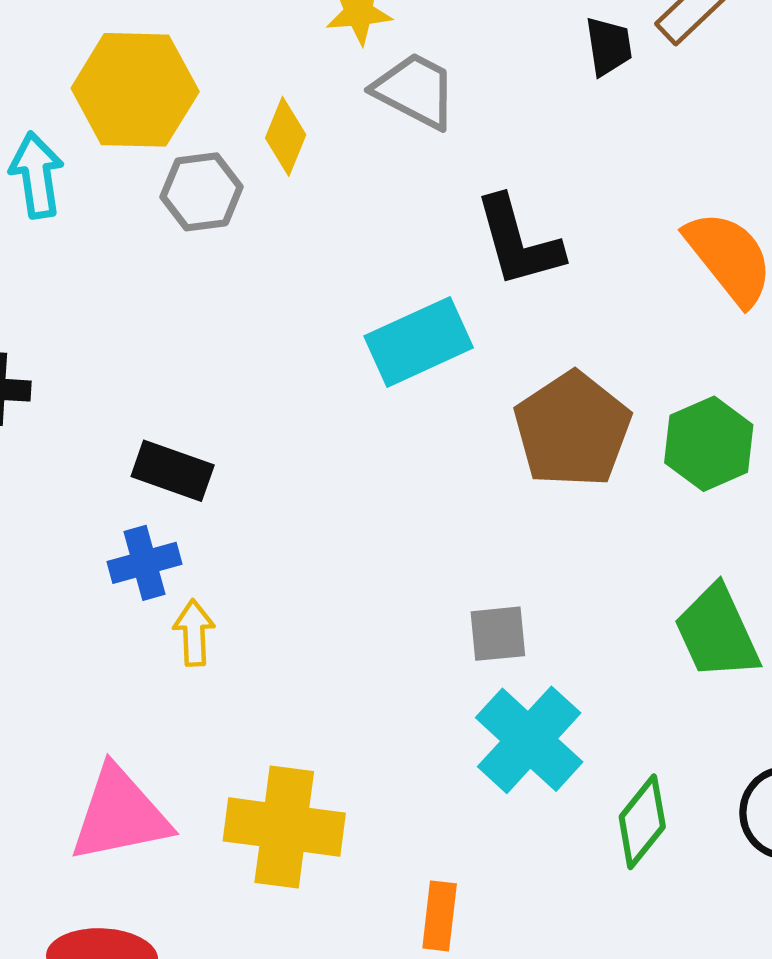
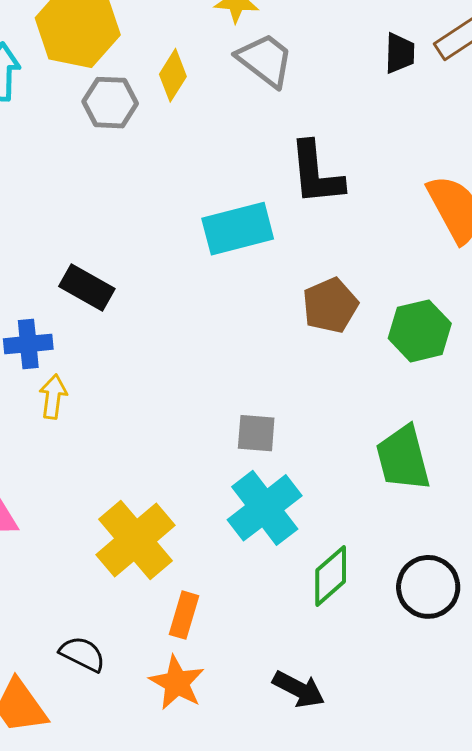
brown pentagon: (572, 430) -> (330, 305), size x0.7
black rectangle: (173, 471) -> (87, 288), moved
yellow cross: (284, 827) -> (135, 540), moved, turned 32

